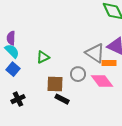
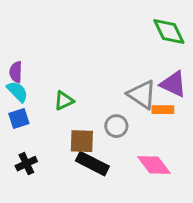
blue square: (13, 69) -> (19, 119), turned 32
pink diamond: (102, 81) -> (154, 165), moved
black rectangle: (62, 99) -> (92, 164), size x1.5

